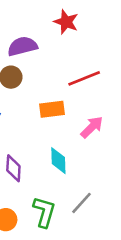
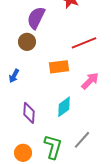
purple semicircle: (22, 46) -> (36, 18), turned -50
cyan diamond: (58, 161) -> (64, 107), turned 55

